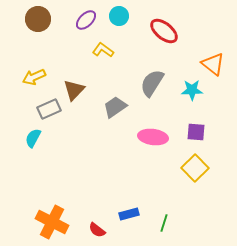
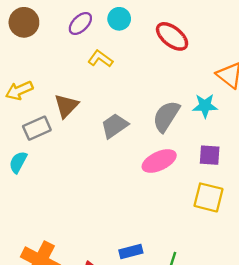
gray semicircle: (152, 83) -> (166, 116), moved
pink ellipse: (153, 137) -> (159, 161), turned -32
yellow square: (195, 168) -> (208, 197), turned -32

